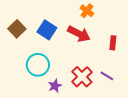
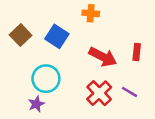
orange cross: (87, 11) -> (91, 13), moved, turned -32
red arrow: (79, 34) -> (103, 57), moved
purple star: (55, 86) -> (36, 104), moved

